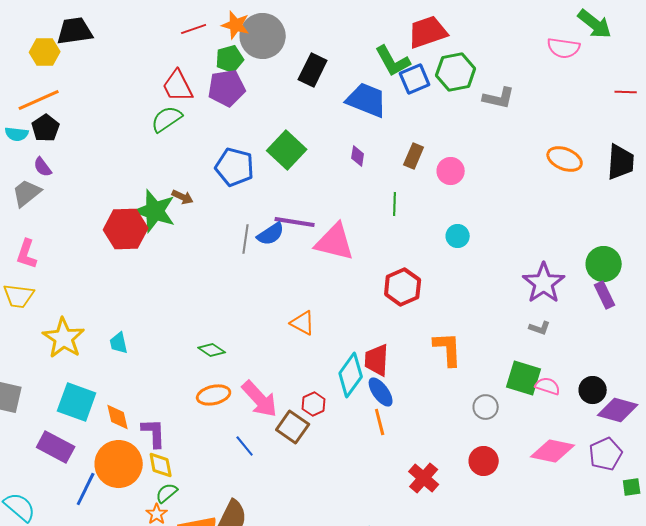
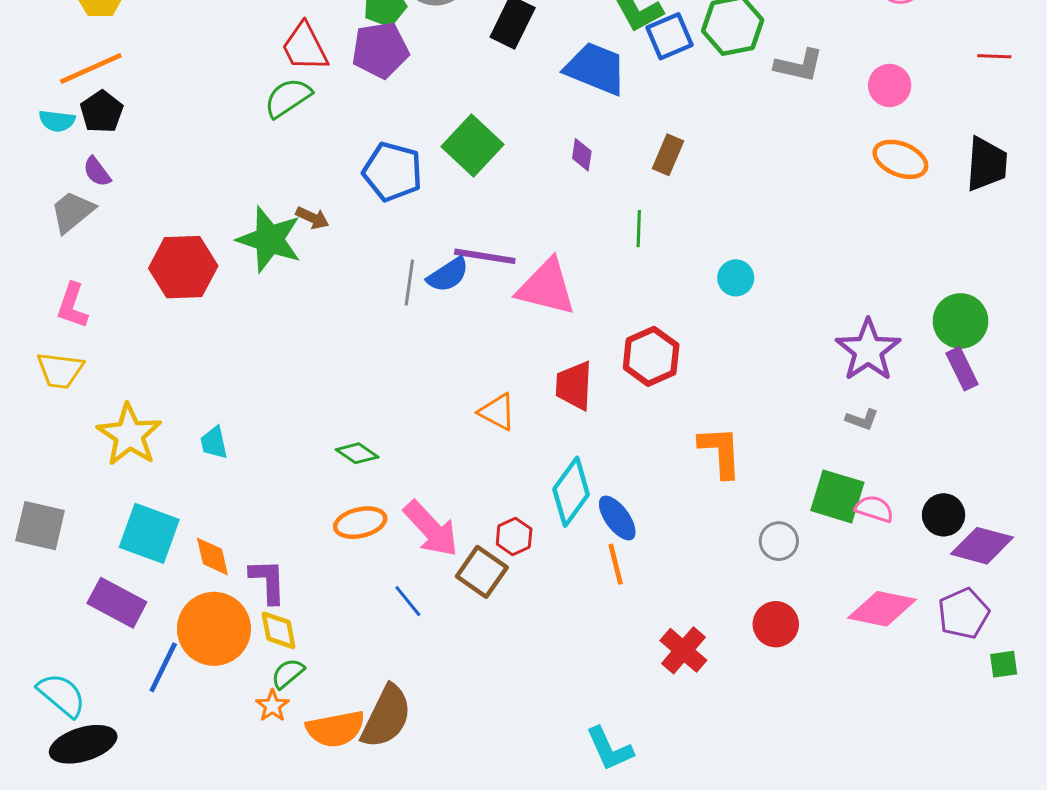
pink circle: (451, 171) -> (890, 85), moved
red hexagon: (126, 229) -> (183, 267), moved
red trapezoid: (377, 360) -> (574, 386), moved

